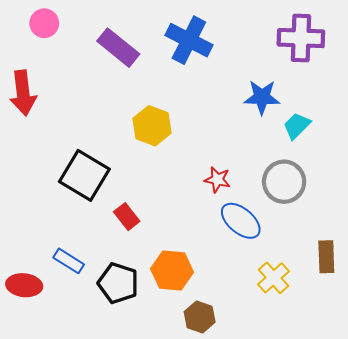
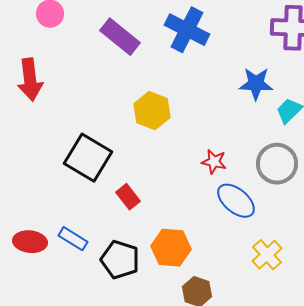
red ellipse: (24, 285) -> (30, 242), moved

